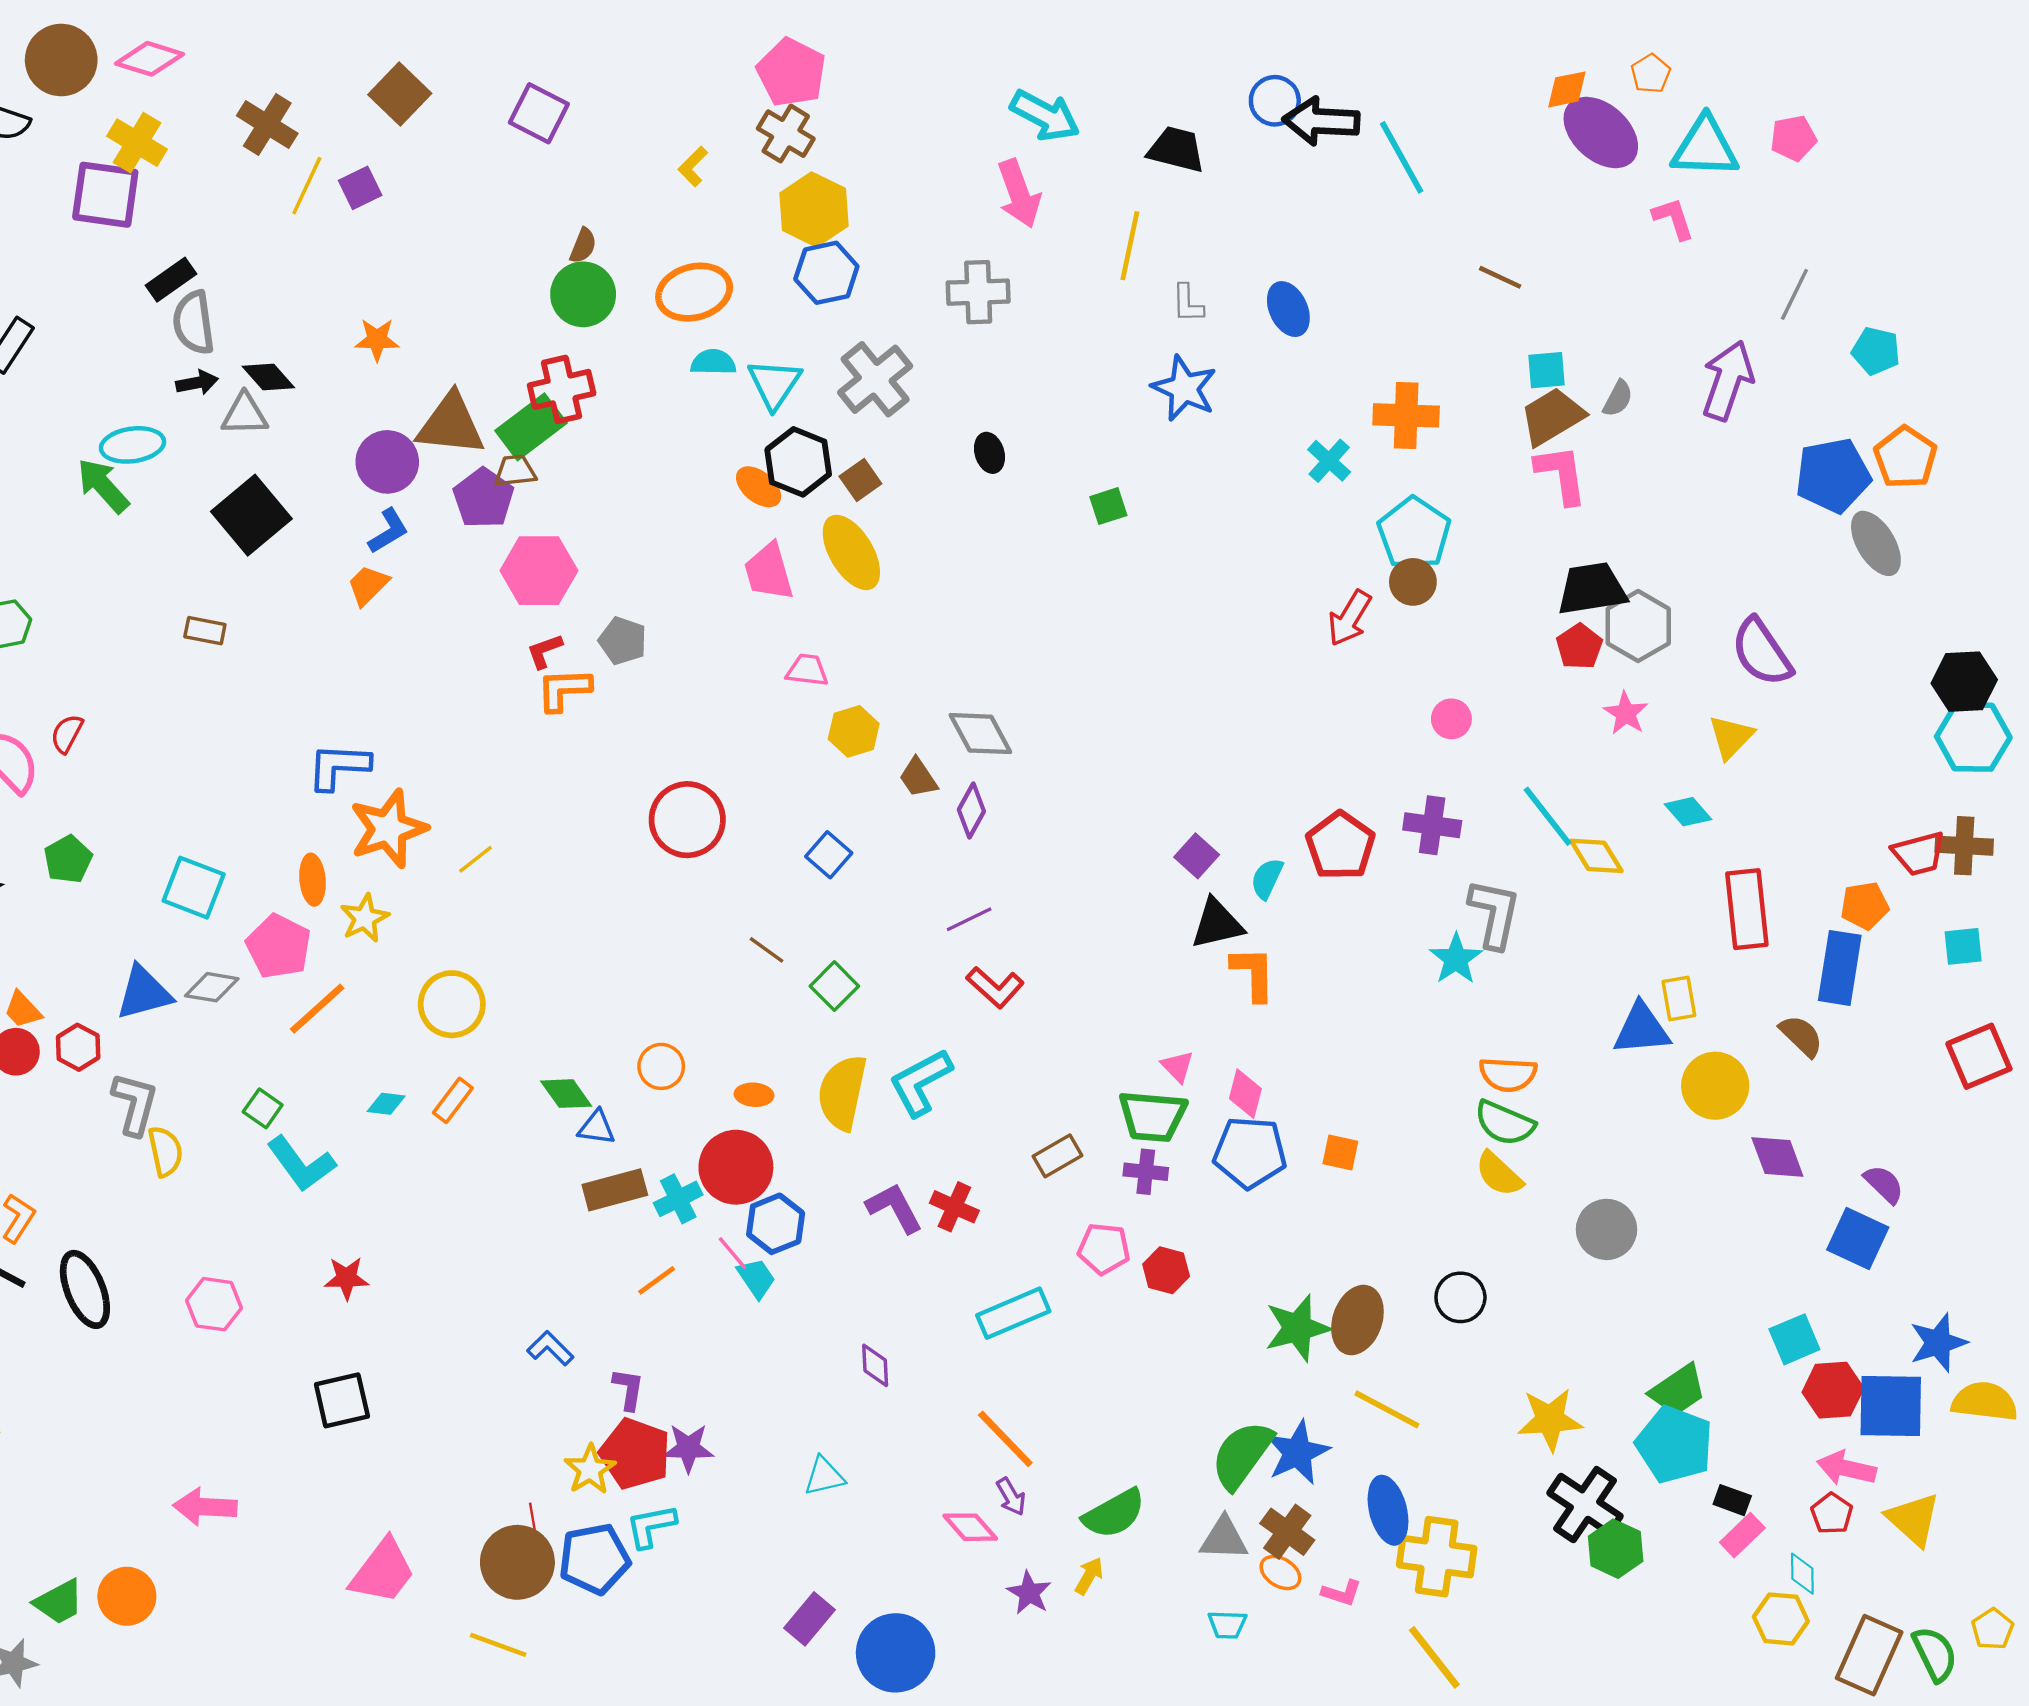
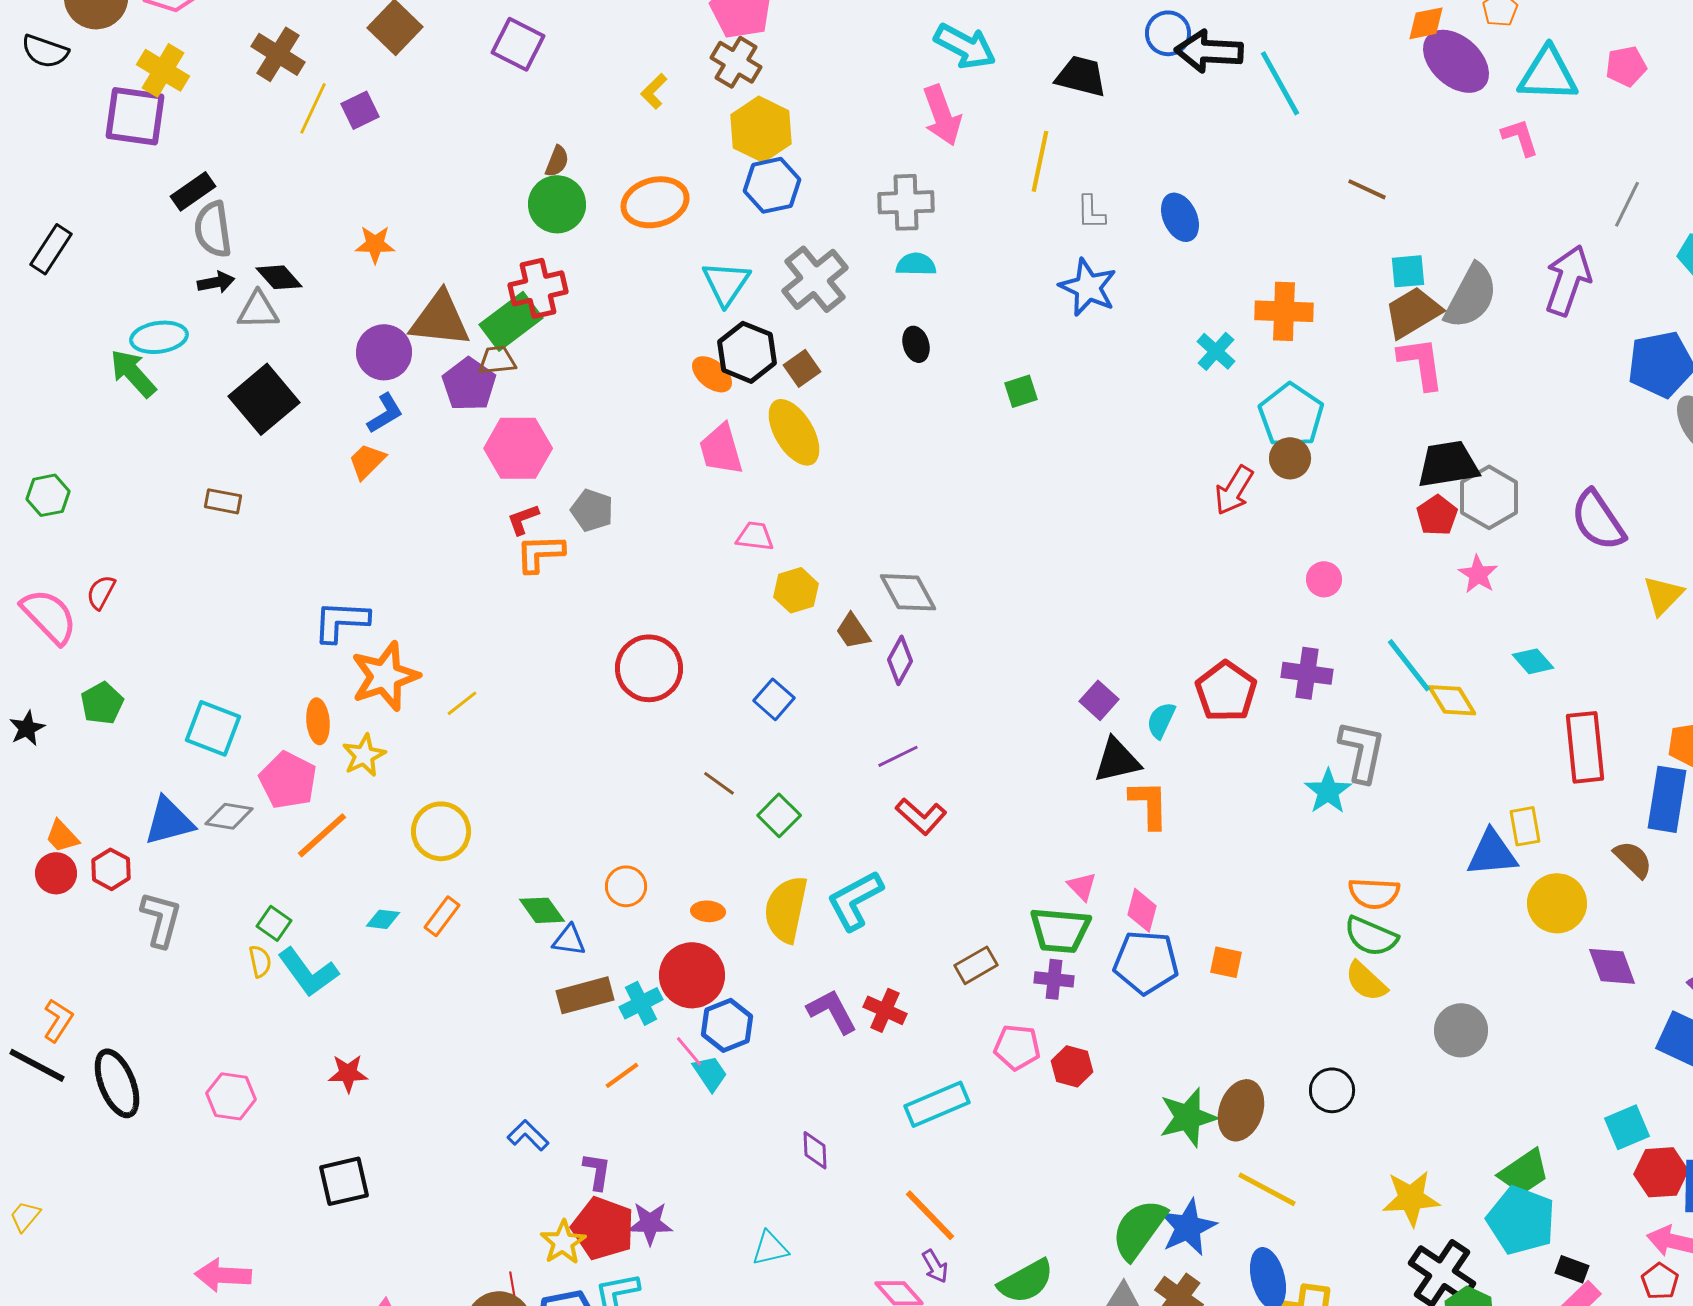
cyan semicircle: (713, 362) -> (916, 264), moved
gray semicircle: (1618, 398) -> (1471, 296), size x2.0
yellow triangle: (1731, 737) -> (1663, 595), moved
yellow semicircle: (165, 1151) -> (260, 961), moved, size x0.7

